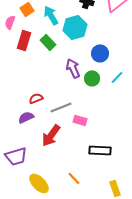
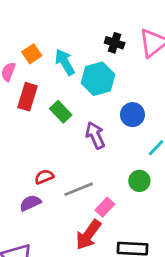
green rectangle: (48, 42) -> (61, 112), moved
green circle: (92, 78) -> (139, 181), moved
pink rectangle: (80, 120) -> (105, 207), turned -64
red arrow: (51, 135) -> (88, 235), moved

